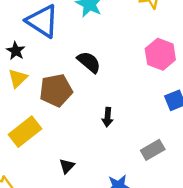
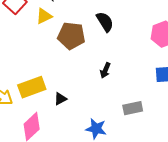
yellow rectangle: (25, 132) -> (32, 87), moved

